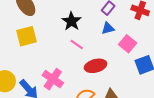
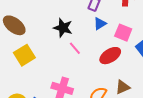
pink line: (77, 44) -> (75, 48), turned 32
red ellipse: (96, 66) -> (110, 56), moved

